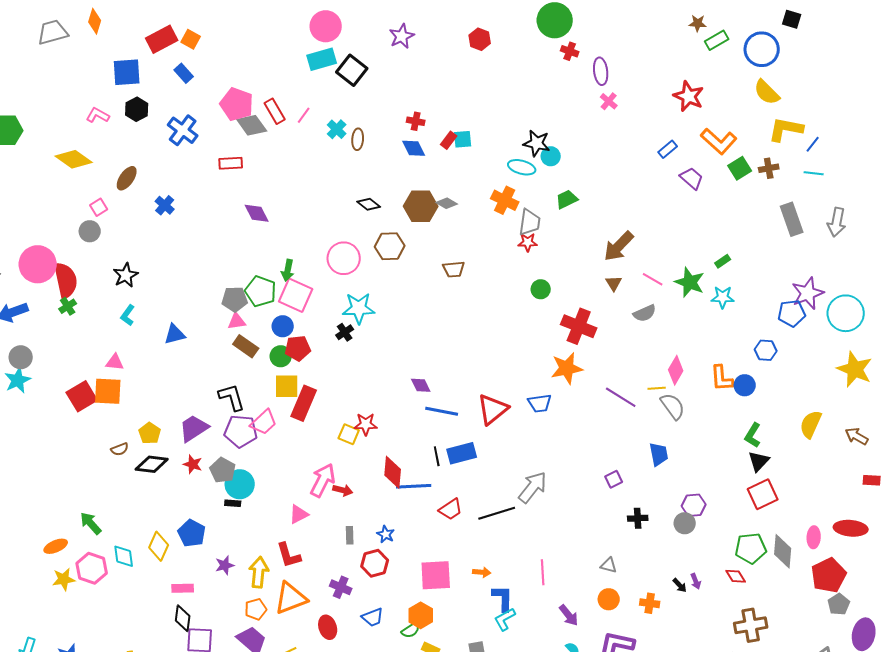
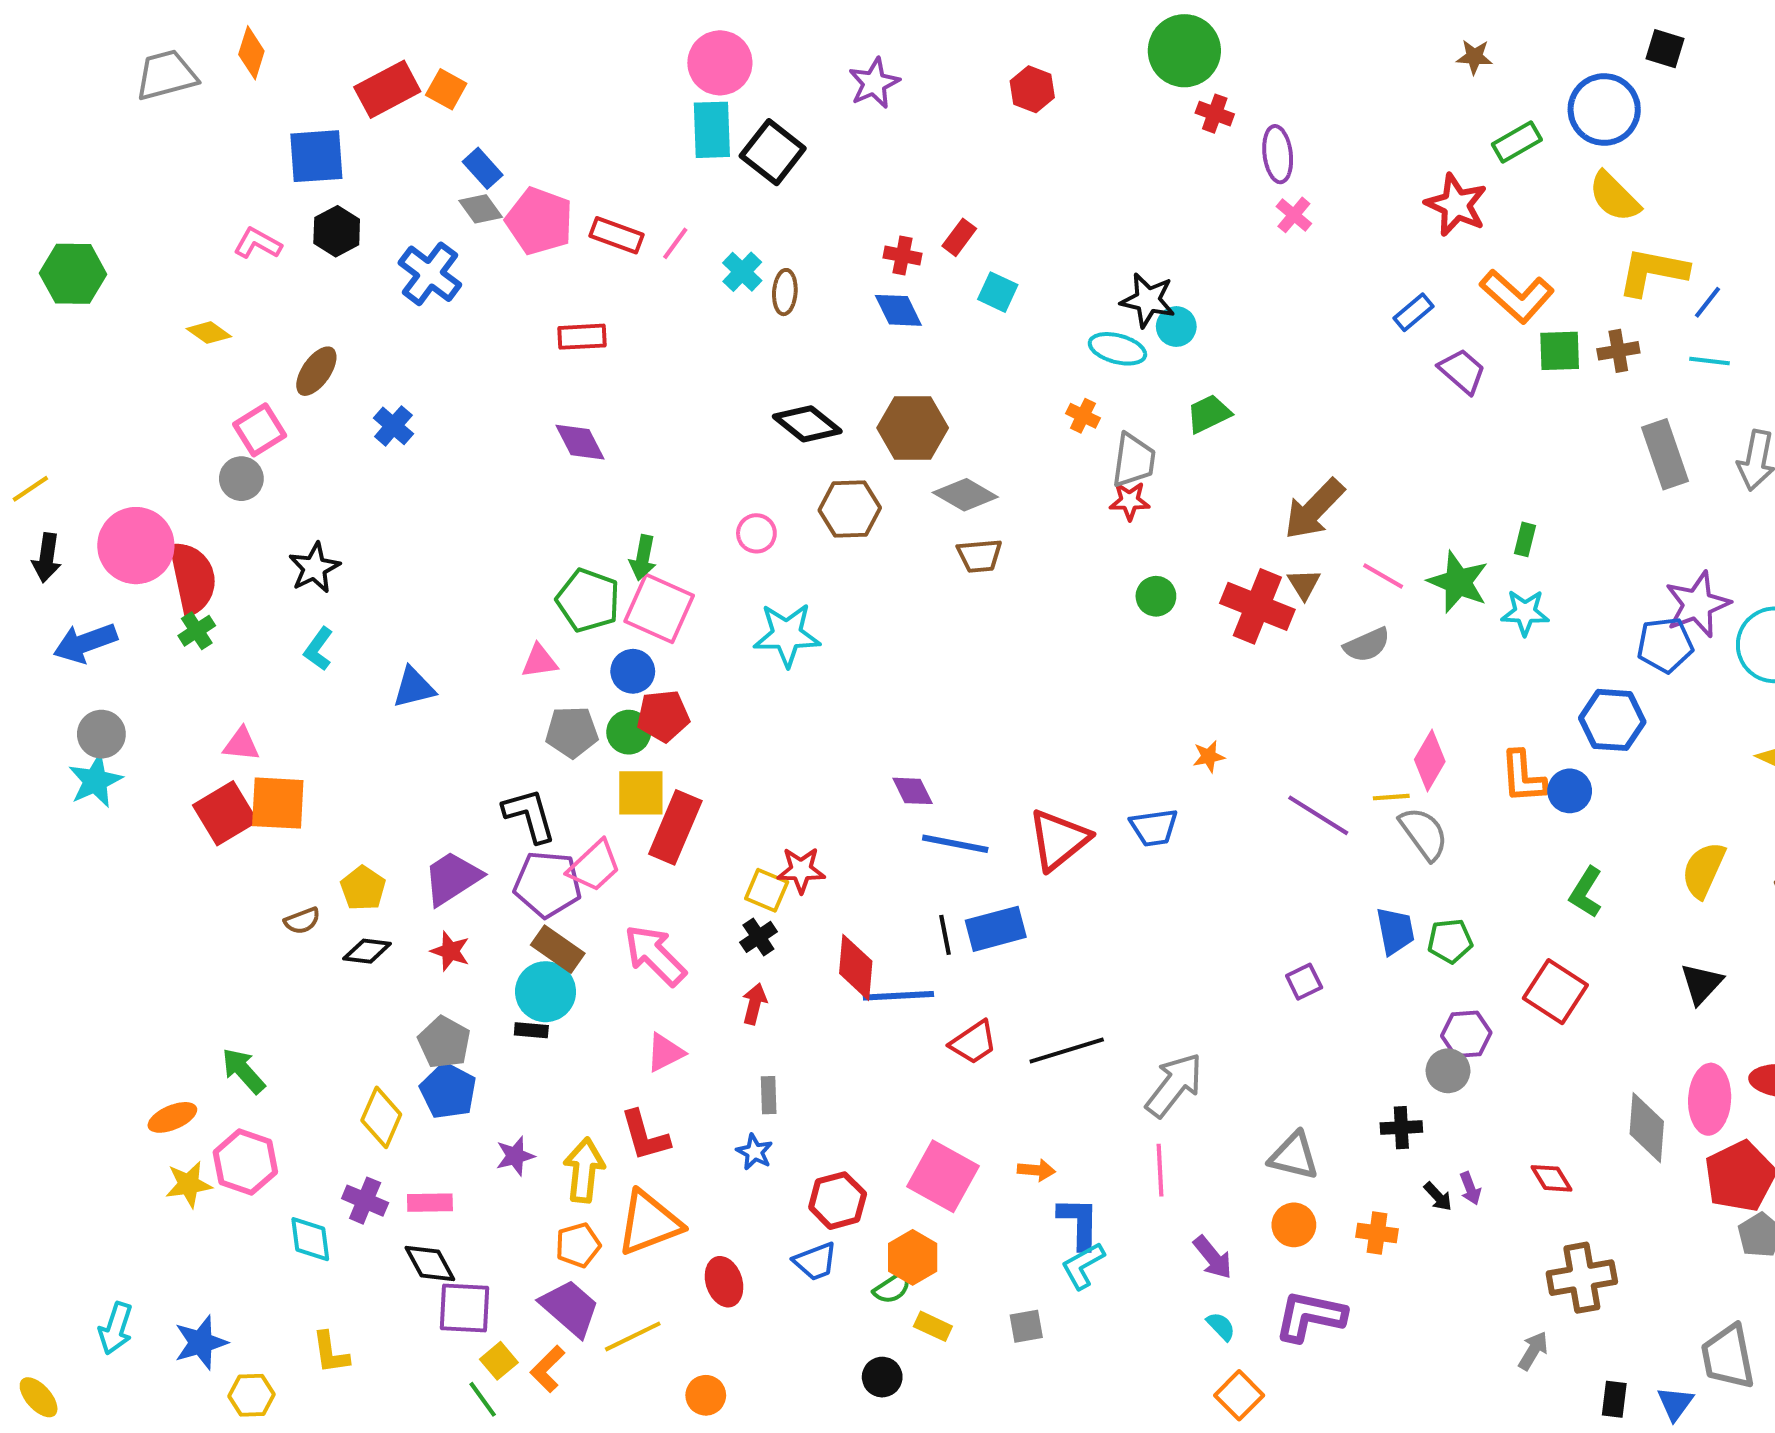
green rectangle: (717, 40) -> (1517, 142), moved
cyan rectangle: (322, 59) -> (712, 130), turned -76
blue rectangle: (184, 73) -> (483, 168), moved
red rectangle: (275, 111) -> (617, 235), turned -40
gray diamond: (252, 125) -> (481, 209), moved, size x0.7
cyan square: (463, 139) -> (998, 292), turned 30
red rectangle: (449, 140) -> (959, 237), moved
yellow diamond: (74, 159) -> (209, 333), size x0.6
red rectangle: (231, 163) -> (582, 337), moved
green square: (740, 168) -> (1560, 351), turned 30
orange cross: (505, 200) -> (1083, 416), size x0.6
gray diamond: (447, 203) -> (965, 495), moved, size x1.4
black diamond: (369, 204) -> (807, 424), size x1.4
pink square: (99, 207) -> (260, 430), size x1.4
pink circle: (344, 258) -> (756, 533), size x0.6
green rectangle: (723, 261) -> (1525, 539), turned -42
gray pentagon: (235, 299) -> (572, 732), moved
red cross: (579, 326) -> (1257, 606), moved
black cross: (345, 332) -> (758, 937), moved
brown rectangle: (246, 346) -> (558, 949), moved
blue hexagon: (766, 350) -> (1612, 720), size x1.4
pink triangle: (115, 362) -> (241, 744), moved
orange star: (567, 368) -> (1209, 756), size x0.5
black triangle: (759, 461) -> (1701, 984), moved
black diamond: (152, 464) -> (367, 951), size x0.7
gray pentagon: (223, 470) -> (444, 1042), moved
pink arrow: (323, 480) -> (655, 955), moved, turned -72
gray arrow: (533, 487) -> (1174, 1085), moved
red arrow: (343, 490) -> (754, 1004), turned -90
red square: (763, 494) -> (1555, 992), moved, turned -32
black cross: (638, 518) -> (1401, 1128), moved
blue star: (386, 534) -> (754, 1152), moved
pink ellipse: (814, 537) -> (1710, 1099), size x1.5
green pentagon: (751, 548) -> (1450, 941), moved, size x0.7
cyan diamond: (124, 556) -> (310, 1239), moved
red hexagon: (375, 563) -> (838, 1201), moved
gray triangle: (609, 565) -> (1294, 1156), size x1.5
pink square: (436, 575) -> (943, 1176), turned 32
purple cross: (341, 587) -> (365, 1201), moved
black diamond: (183, 618) -> (430, 1263), turned -36

